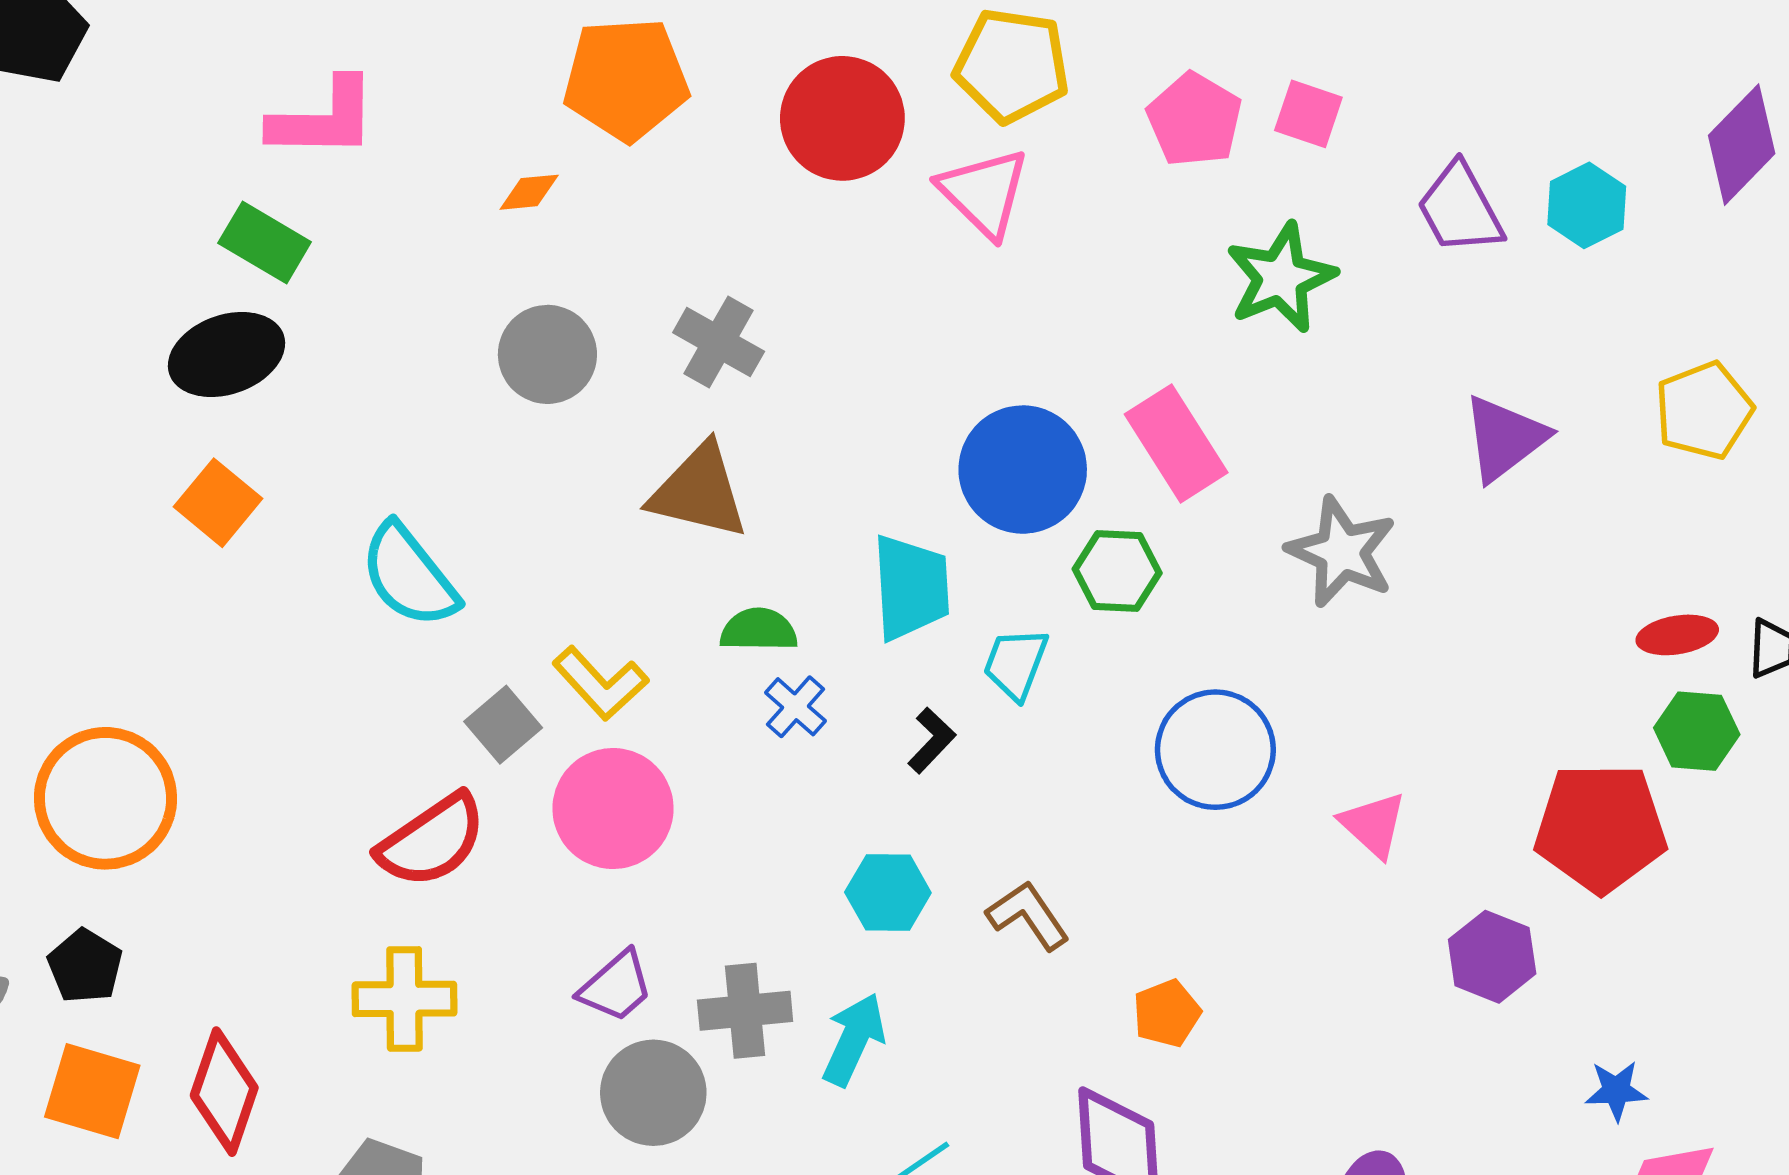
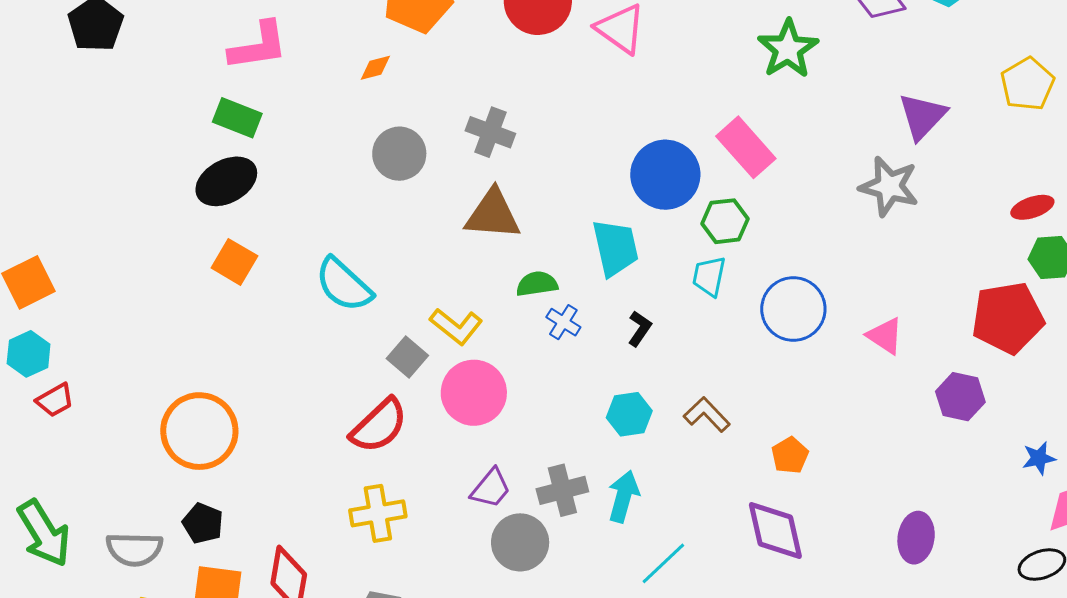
gray star: (1342, 552) -> (889, 186), moved
cyan trapezoid: (1016, 664) -> (709, 276), moved

